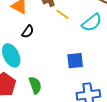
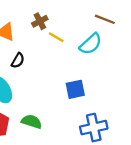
green semicircle: (35, 85) -> (32, 122), turned -48

